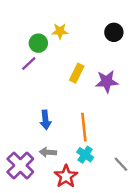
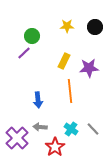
yellow star: (60, 31) -> (67, 26), moved
orange line: (84, 127) -> (70, 91), moved
gray line: (121, 164) -> (93, 129), moved

